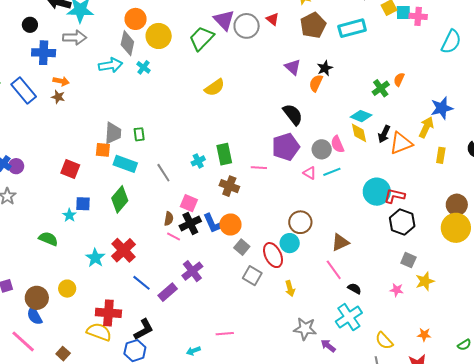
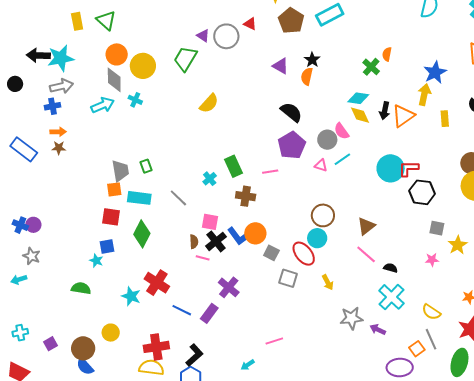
purple triangle: (224, 20) -> (203, 36), size x0.6
blue cross: (44, 53) -> (52, 106), moved, size x0.7
red square: (70, 169) -> (111, 217), moved

